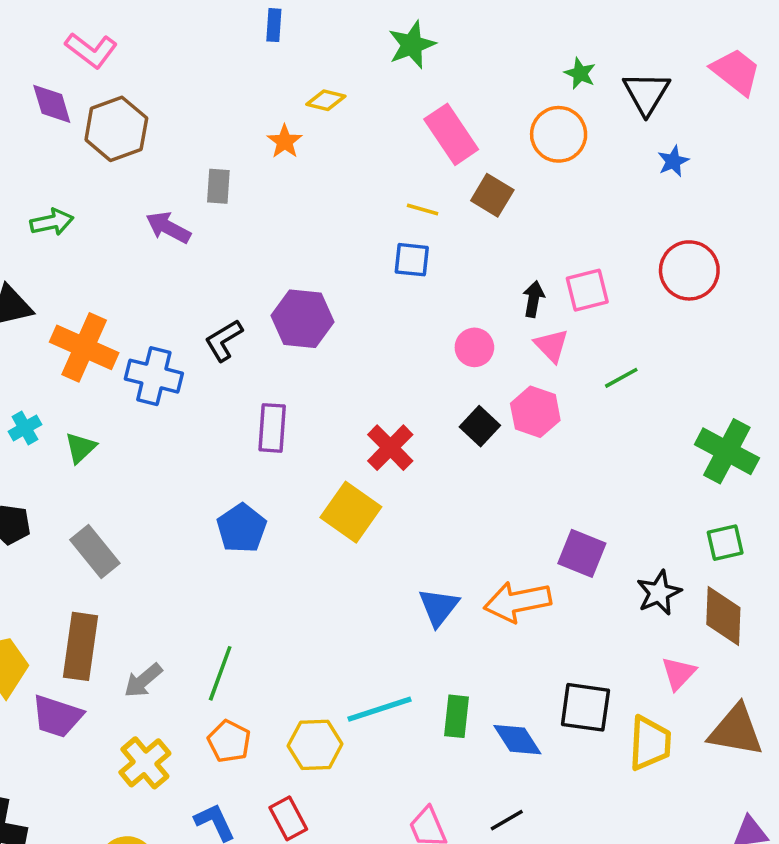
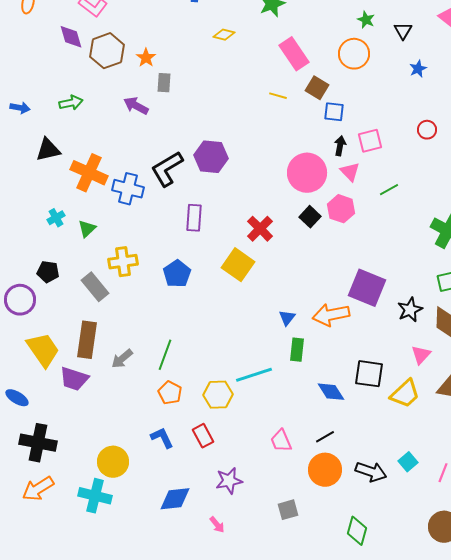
black triangle: (646, 93) -> (403, 31), size x0.7
orange star: (285, 141) -> (146, 58), moved
blue square: (412, 260) -> (334, 112), moved
red circle: (689, 270) -> (427, 130), size x0.6
black L-shape: (224, 340) -> (167, 169), size x1.5
pink circle: (474, 347) -> (307, 173), size x1.8
purple square: (582, 553) -> (367, 288), size x1.4
blue triangle: (439, 607) -> (287, 318), size x0.7
green rectangle: (457, 716) -> (297, 350), moved
yellow trapezoid: (650, 743) -> (405, 394), turned 44
yellow cross: (145, 763) -> (123, 262), moved, turned 32

